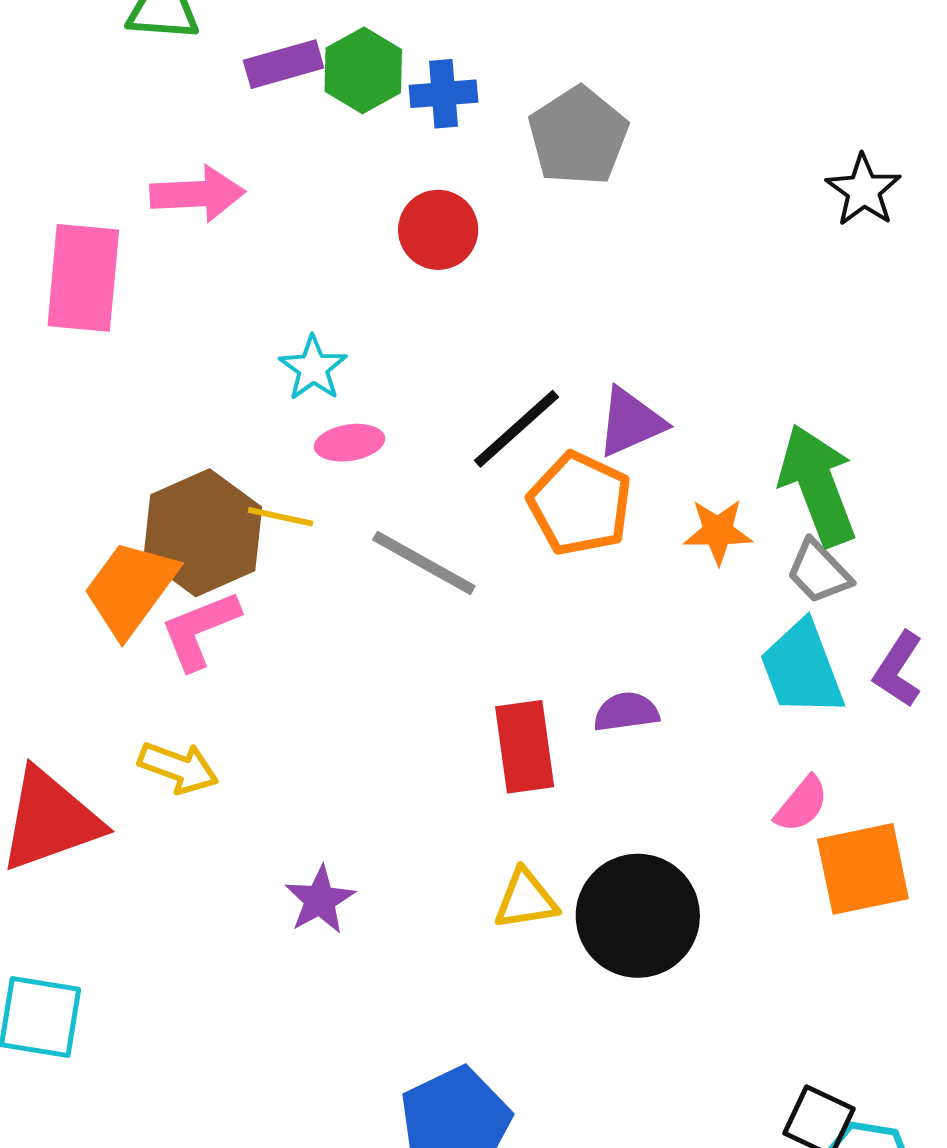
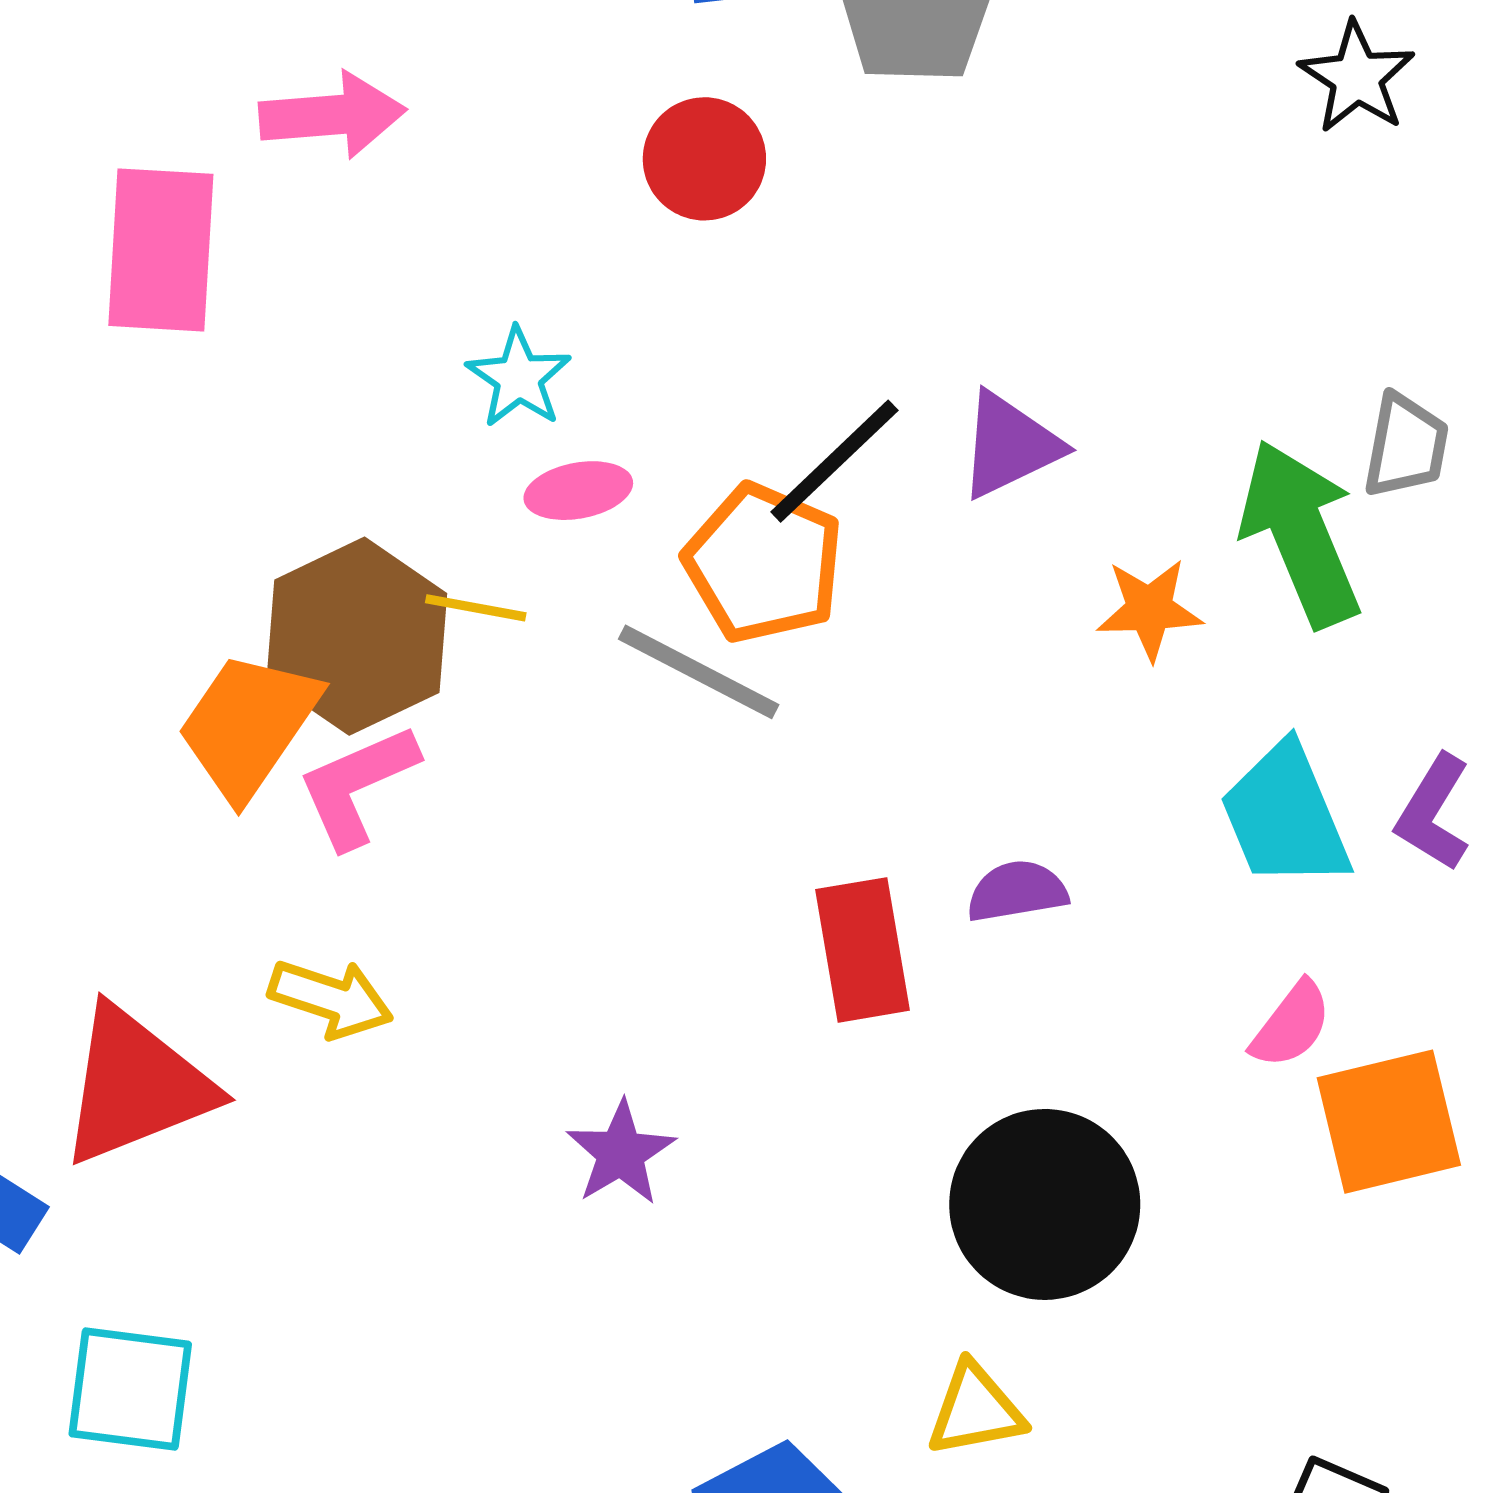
orange pentagon: (580, 504) -> (764, 563), moved
gray trapezoid: (819, 572) -> (1406, 446), moved, turned -124
purple star: (320, 900) -> (621, 1153), moved
yellow triangle: (526, 900) -> (975, 1410), moved

